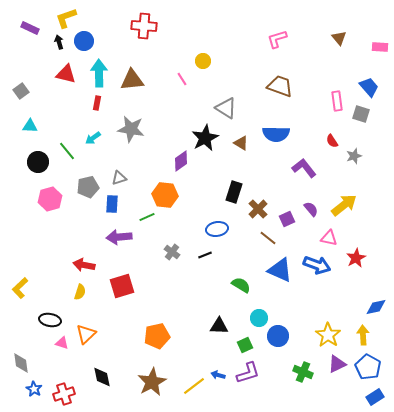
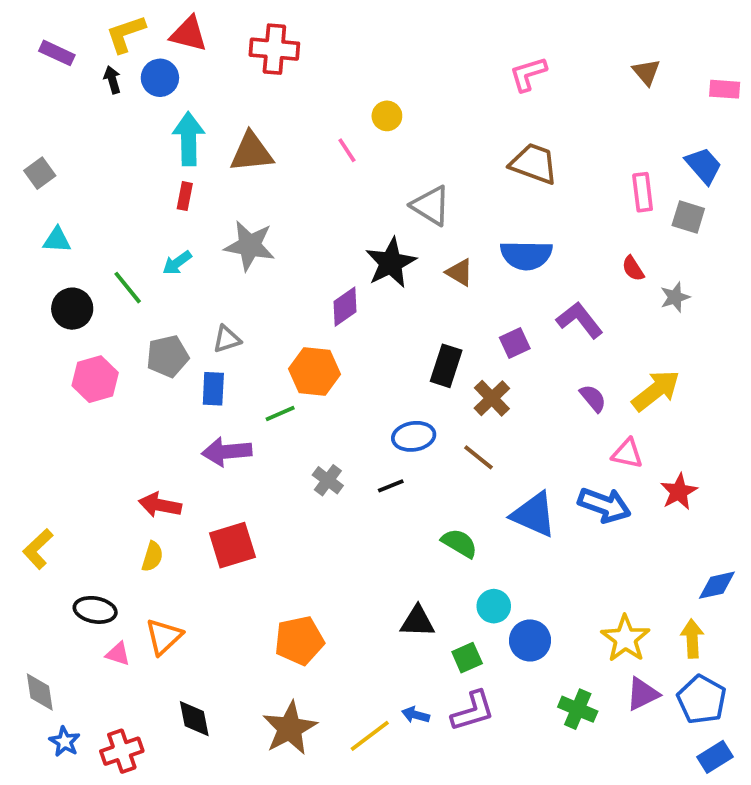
red triangle: (66, 74) -> (189, 34), moved
purple square: (287, 219) -> (515, 343), moved
brown line: (268, 238) -> (479, 457), moved

